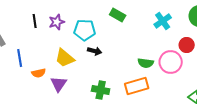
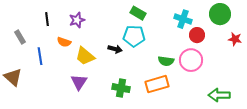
black line: (35, 21) -> (47, 19), moved
cyan cross: (163, 21) -> (183, 19), turned -36
cyan pentagon: (85, 30) -> (134, 36), moved
red circle: (187, 45) -> (197, 35), moved
orange semicircle: (39, 73) -> (64, 42), moved, turned 32

